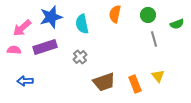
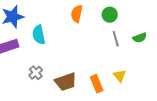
cyan semicircle: (82, 24) -> (39, 35), moved
green semicircle: (177, 24) -> (140, 38), moved
gray cross: (80, 57) -> (36, 73), moved

